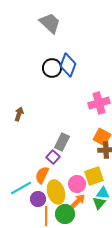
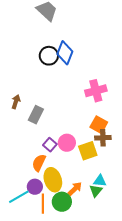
gray rectangle: (62, 142) -> (36, 115), moved
yellow square: (94, 176) -> (88, 151), moved
pink circle: (77, 184) -> (67, 143), moved
cyan line: (21, 188) -> (19, 197), moved

